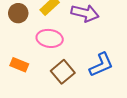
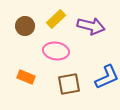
brown square: (63, 72) -> (69, 84), turned 30

